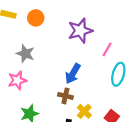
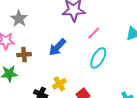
brown cross: (65, 96) -> (24, 55), moved, turned -32

